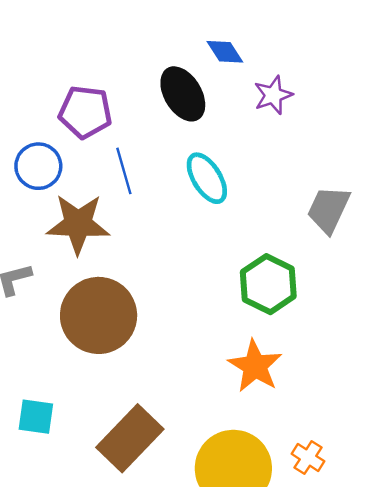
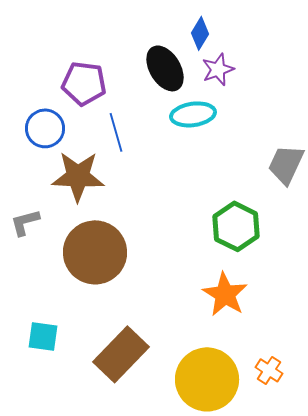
blue diamond: (225, 52) -> (200, 33), turned 64
purple star: (273, 95) -> (218, 69), moved
cyan ellipse: (207, 178) -> (193, 114), moved, turned -66

